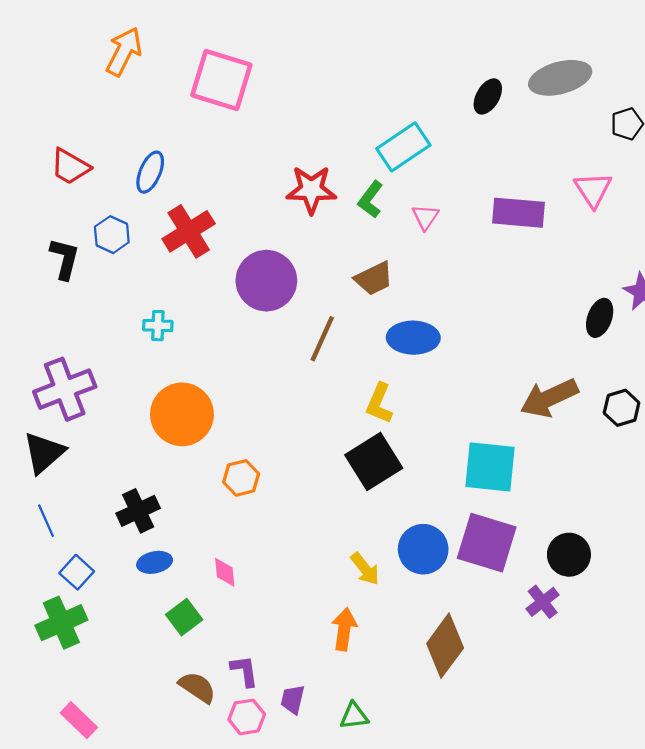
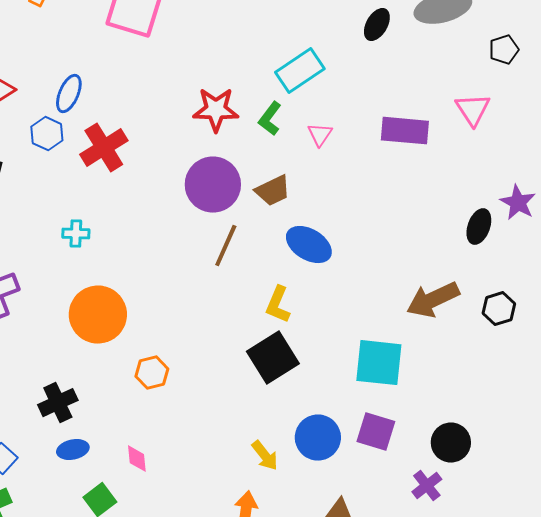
blue hexagon: (112, 235) -> (47, 134), moved
purple circle: (266, 281) -> (213, 185), moved
blue ellipse: (413, 338) -> (309, 245), turned 30
purple square: (487, 543) -> (376, 432), size x0.7

